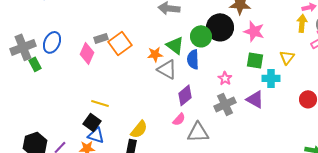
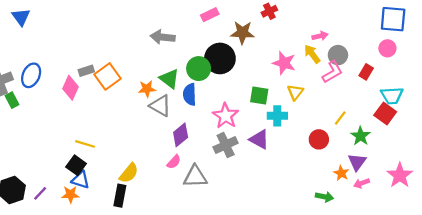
yellow arrow: (302, 23) -> (312, 54), turned -42
pink star: (254, 31) -> (284, 63), moved
pink star: (225, 78) -> (226, 116), size x1.6

